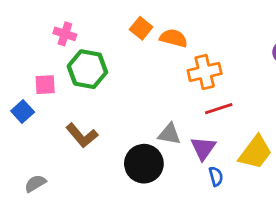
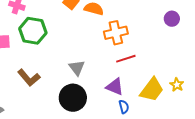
gray triangle: (169, 134) -> (77, 68), moved, turned 42
purple triangle: (203, 148) -> (115, 87), turned -42

